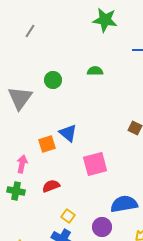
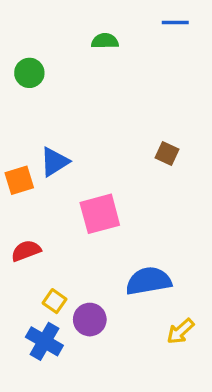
green semicircle: (95, 71) -> (105, 41), moved
blue triangle: (68, 133) -> (55, 162), turned 48
purple circle: (102, 227) -> (90, 320), moved

